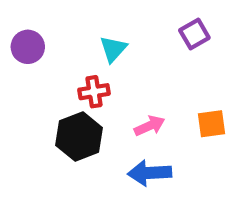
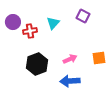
purple square: (194, 34) -> (83, 16), moved, turned -32
red cross: (94, 92) -> (30, 31), moved

